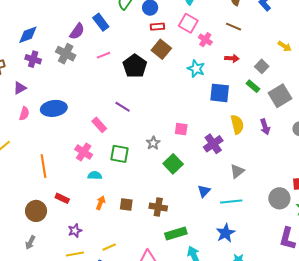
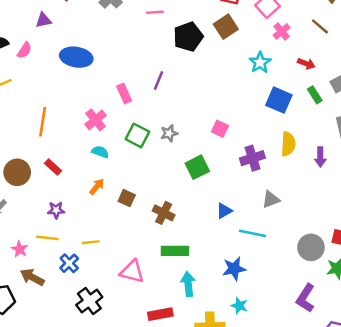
green rectangle: (253, 86) -> (315, 95), moved
purple line: (123, 107) -> (158, 80), turned 63
pink semicircle: (24, 114) -> (24, 50), moved
gray star: (153, 143) -> (169, 133), moved

